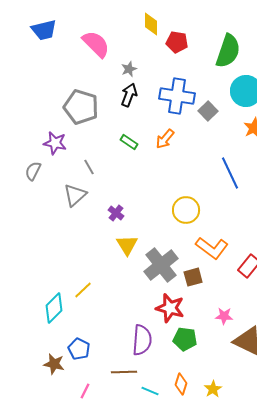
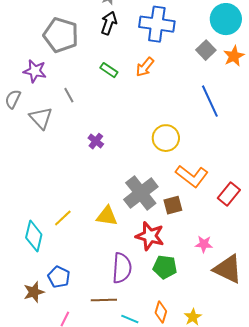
gray square: (208, 111) -> (206, 50), moved
gray triangle: (75, 195) -> (41, 118), moved, turned -30
yellow triangle: (127, 245) -> (107, 216), moved, turned -50
cyan diamond: (54, 308) -> (34, 236), turned -32
brown star: (54, 364) -> (34, 292), turned -30

